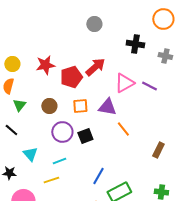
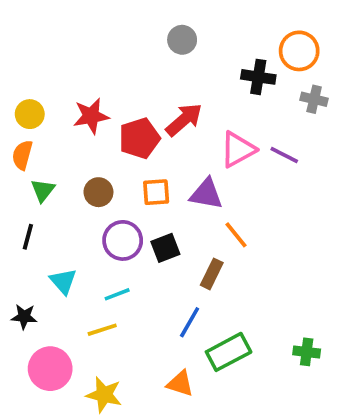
orange circle: (163, 19) -> (299, 51), moved
black line: (11, 130) -> (28, 237), turned 64
brown rectangle: (158, 150) -> (212, 274), moved

